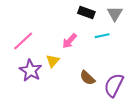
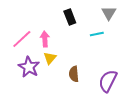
black rectangle: (86, 13) -> (70, 17), moved, turned 49
pink arrow: (70, 41) -> (45, 39), moved, turned 133
brown semicircle: (87, 78) -> (74, 74), moved, turned 42

